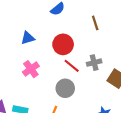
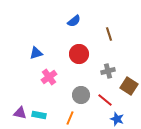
blue triangle: (28, 38) -> (36, 53), moved
red line: (72, 66) -> (105, 100), moved

